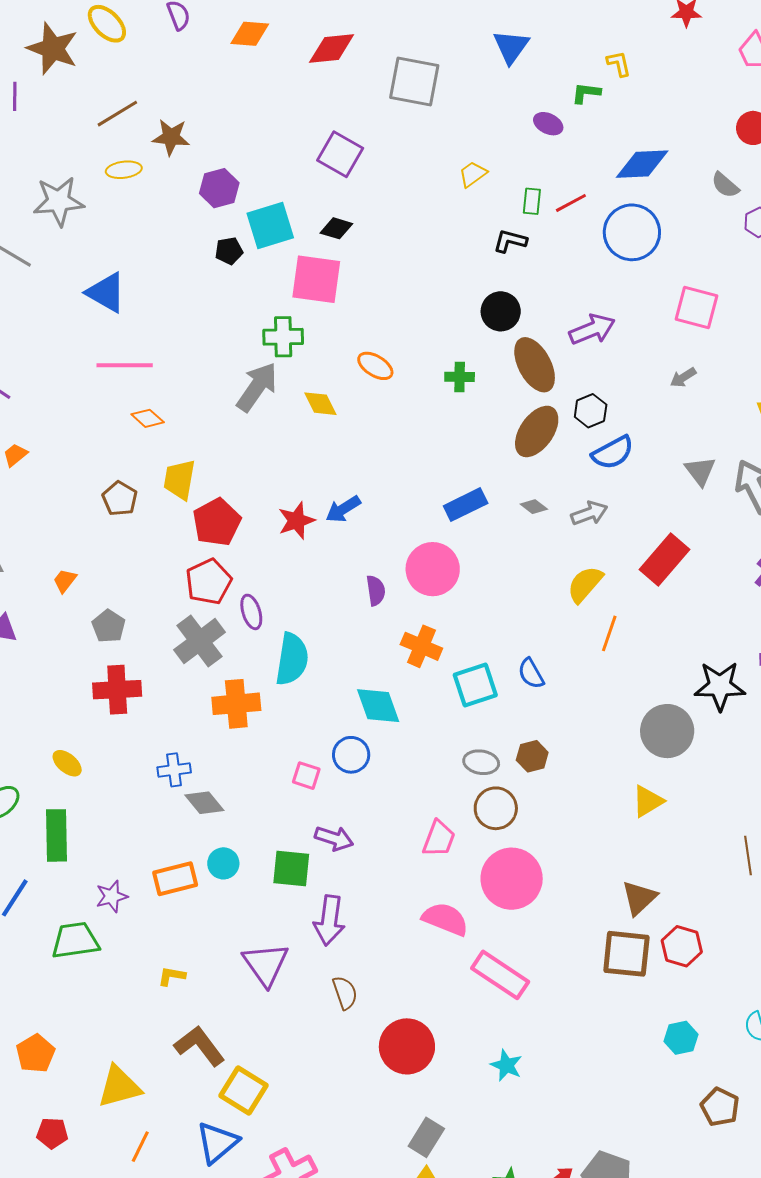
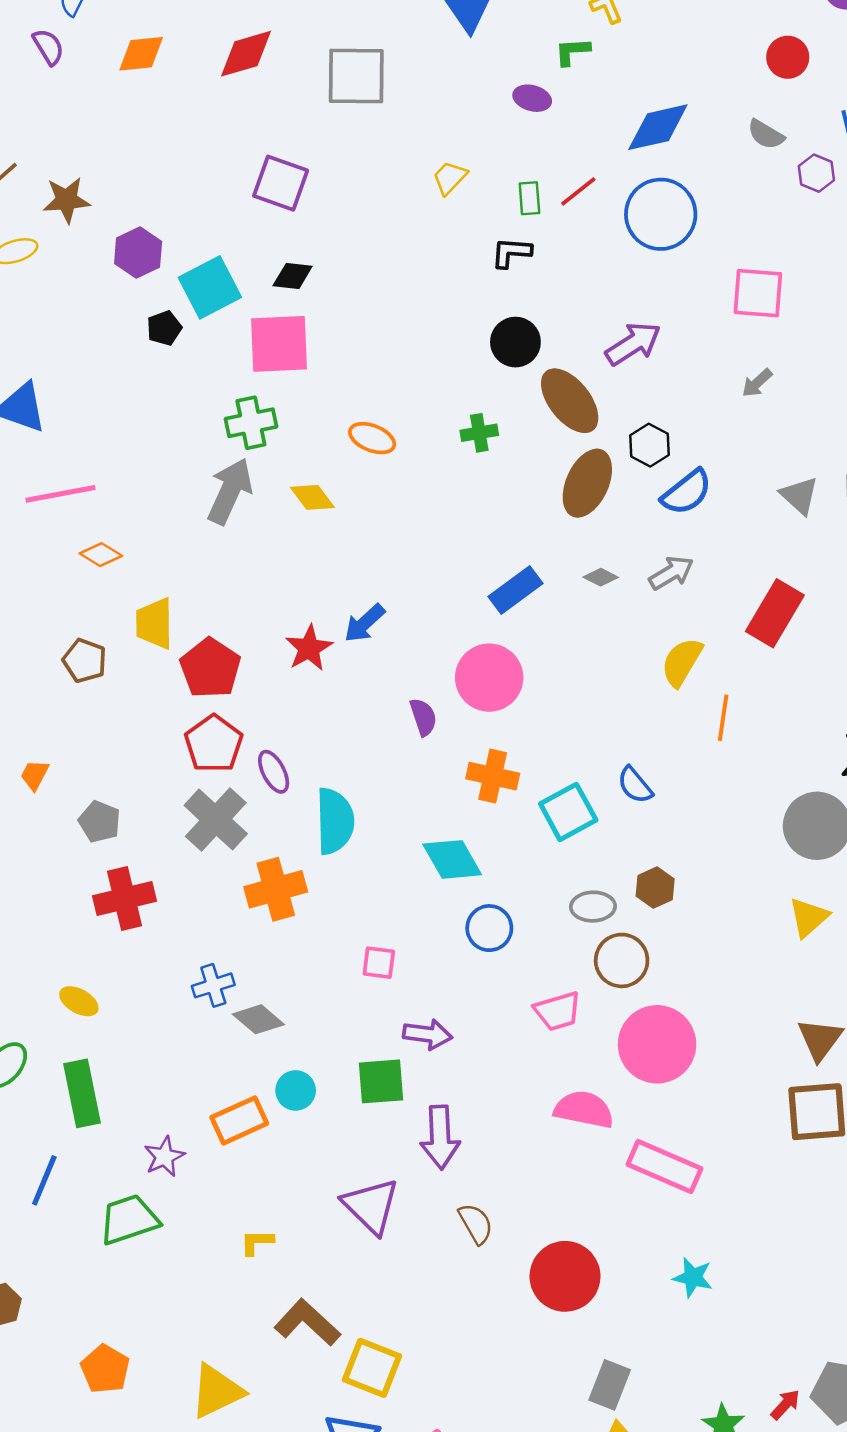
blue circle: (351, 755) -> (489, 928), moved
pink trapezoid: (439, 839) -> (558, 1011), turned 63

